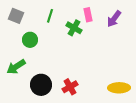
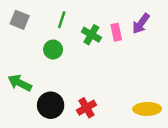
pink rectangle: (88, 15) -> (116, 32), moved
green circle: (30, 40) -> (53, 50), moved
green arrow: (16, 67) -> (20, 83), turned 60

